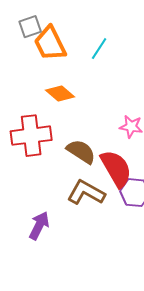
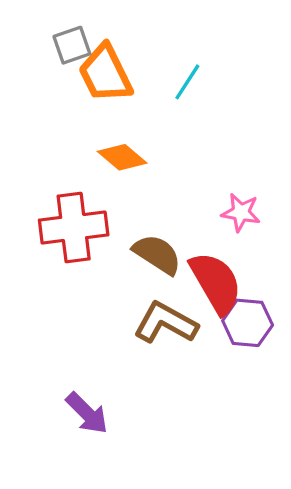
purple arrow: (39, 226) -> (87, 413), moved, turned 108

